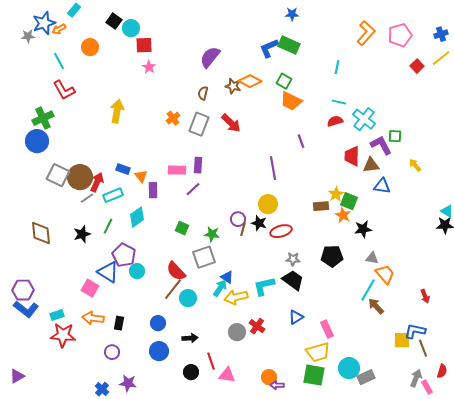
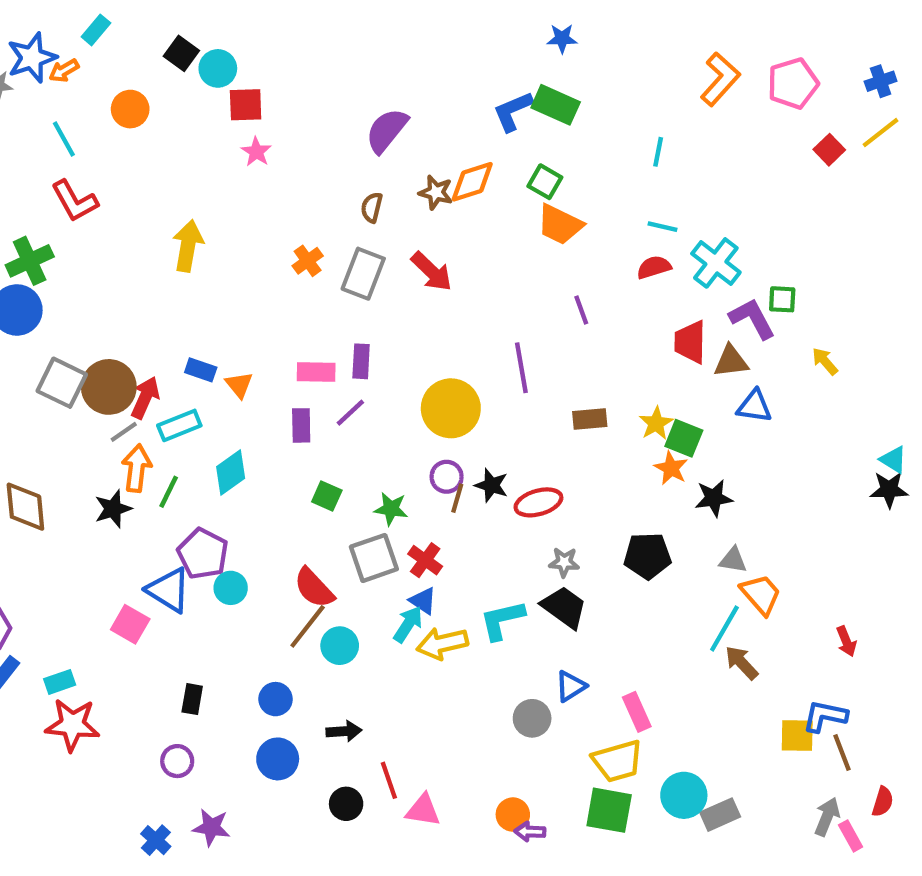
orange diamond: (250, 81) -> (472, 182), turned -45
purple rectangle: (153, 190) -> (301, 425), moved
yellow circle: (268, 204) -> (451, 408), moved, size x1.4
brown rectangle: (321, 206) -> (590, 419), moved
orange arrow: (93, 318) -> (137, 468), moved, turned 90
red cross: (257, 326) -> (425, 560), moved
gray circle: (237, 332) -> (532, 718), moved

